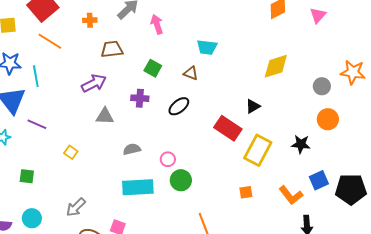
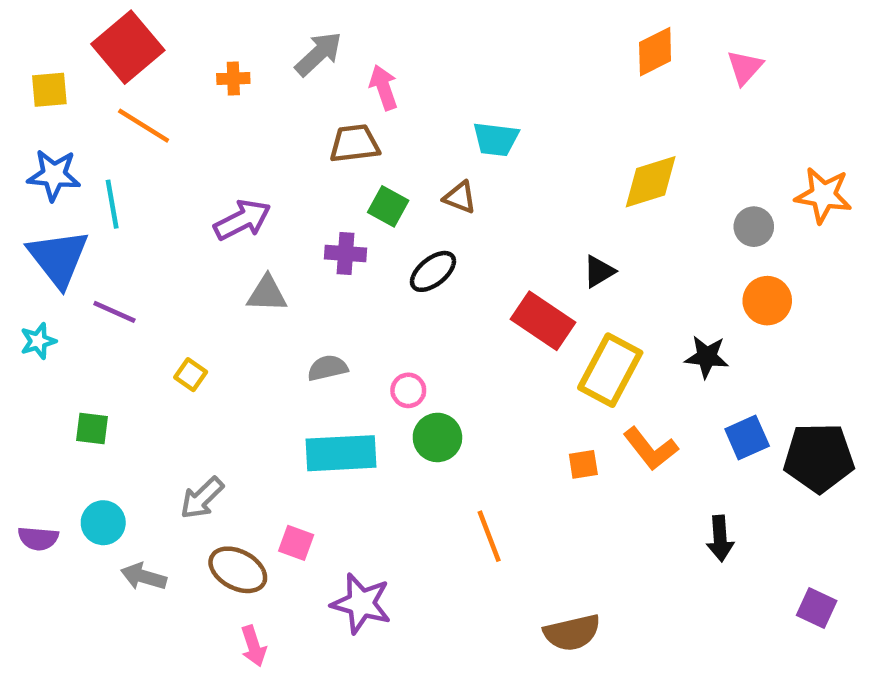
brown trapezoid: (112, 49) -> (354, 144), moved
green square: (153, 68) -> (388, 206), moved
orange L-shape: (291, 195) -> (651, 449), moved

